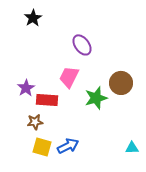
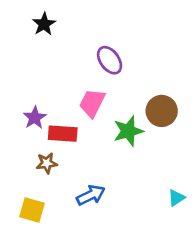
yellow square: (42, 147) -> (32, 210), moved
cyan triangle: (132, 148) -> (176, 198), turned -32

